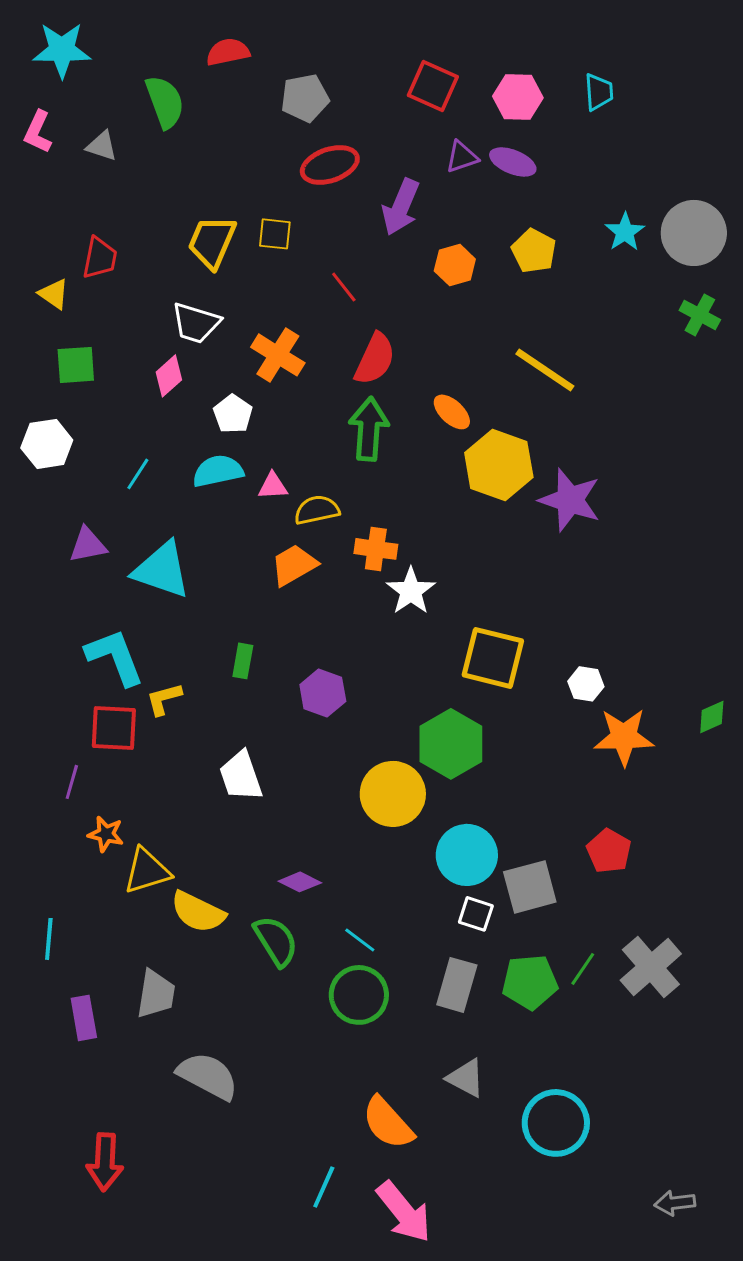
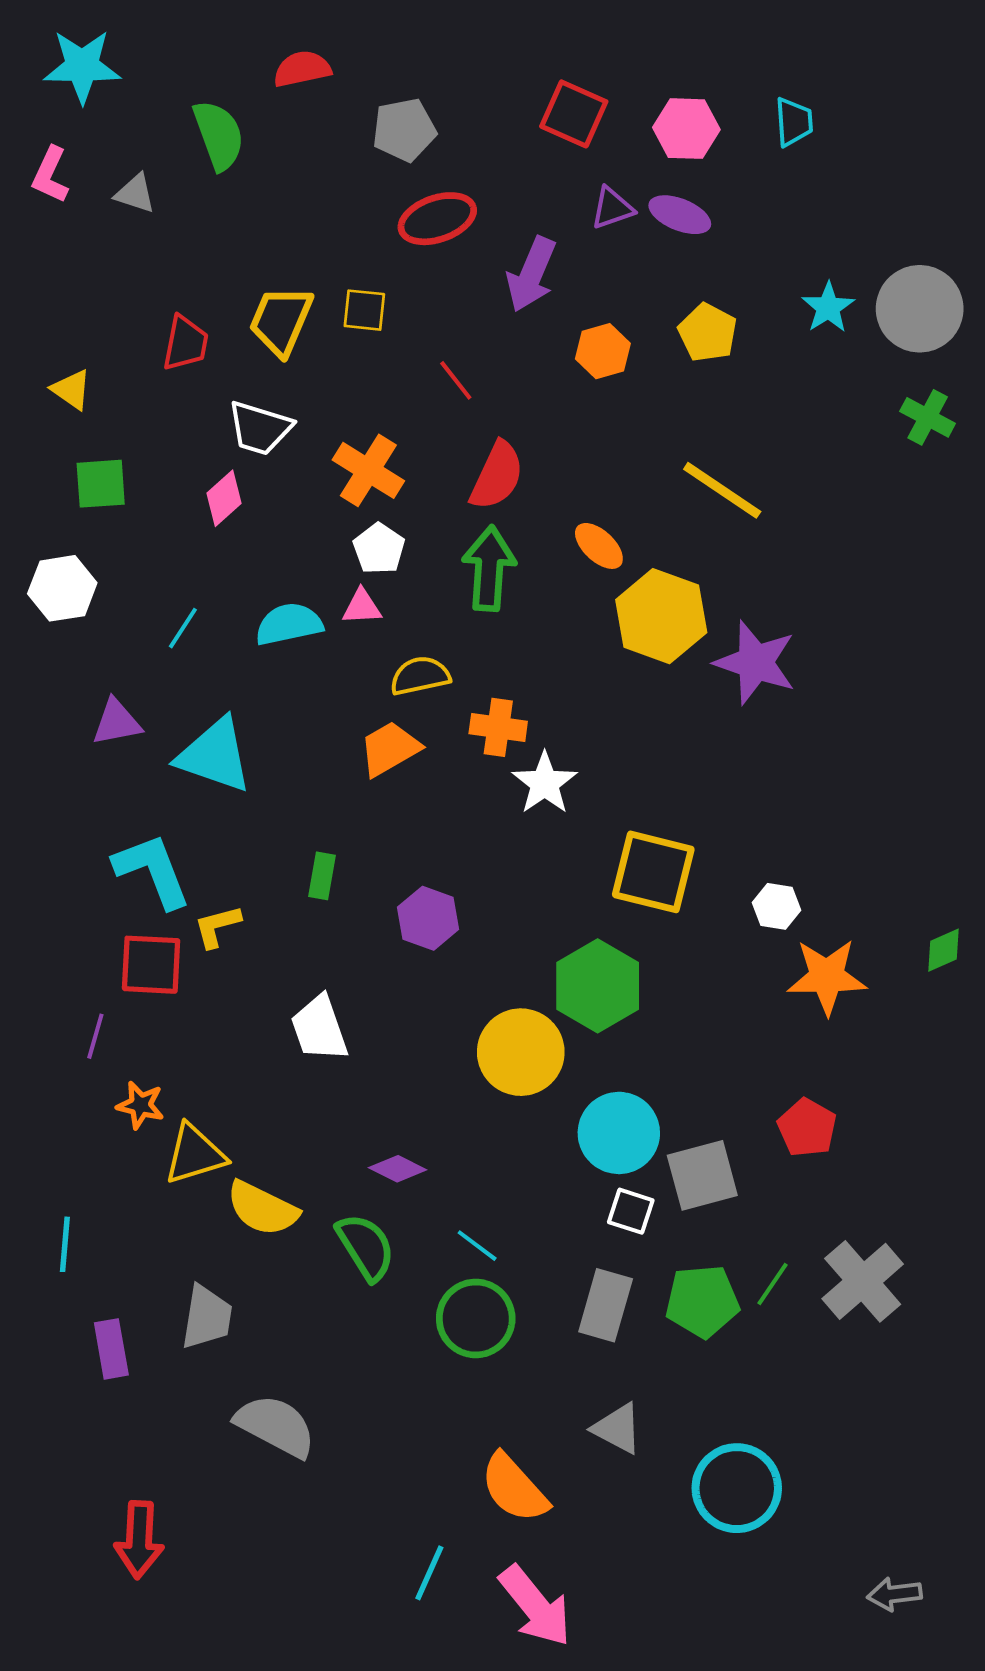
red trapezoid: (100, 258) -> (186, 343), moved
white pentagon: (233, 414) -> (379, 549), moved
pink triangle: (273, 486) -> (362, 607), moved

